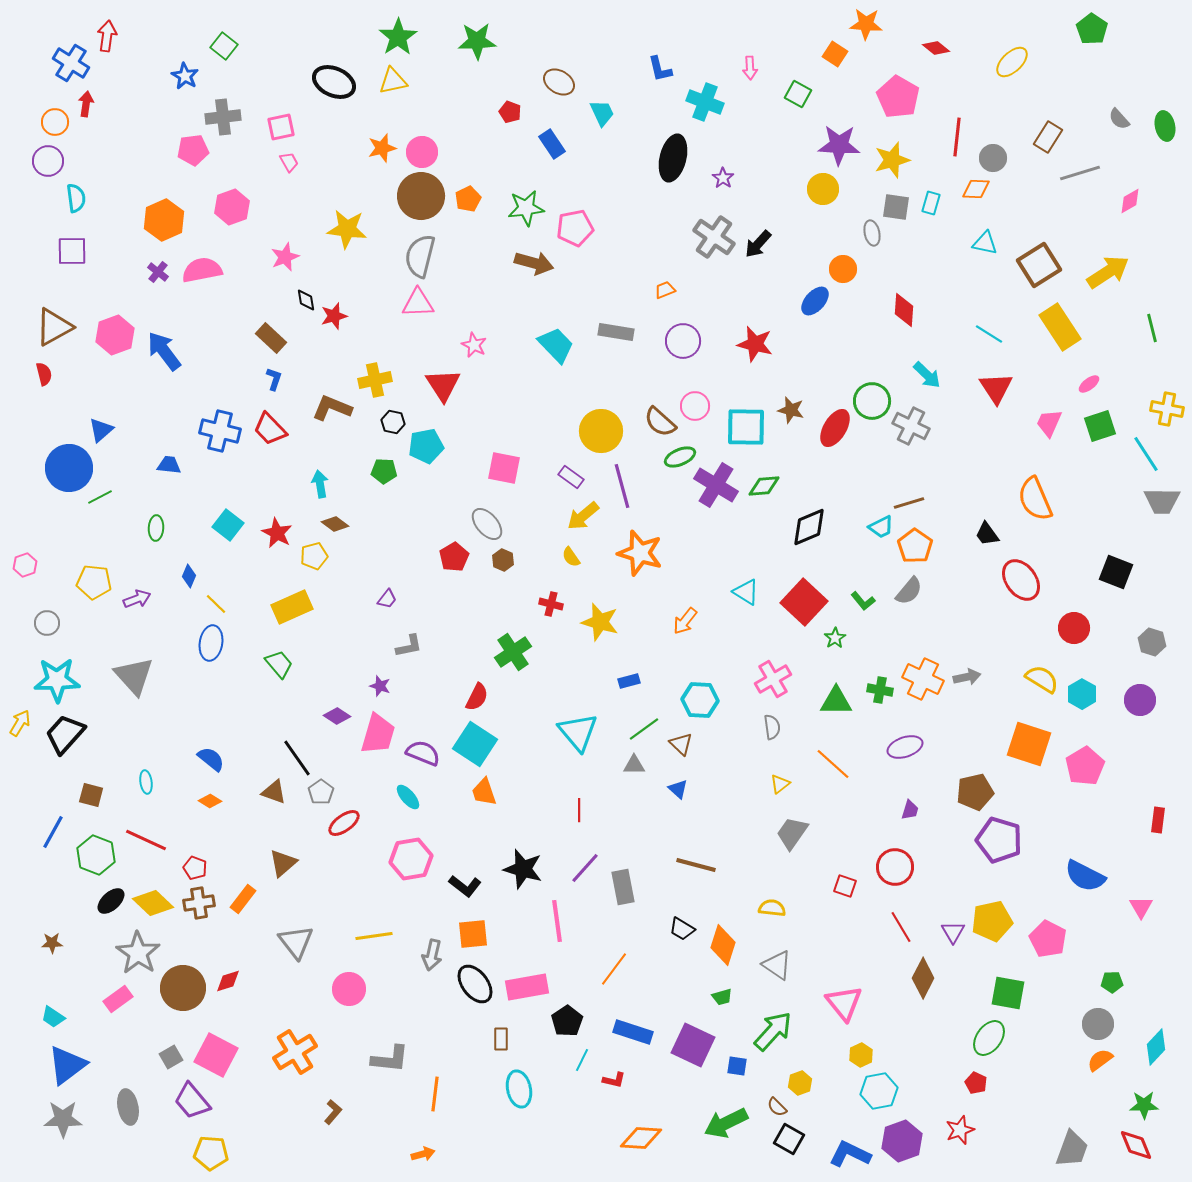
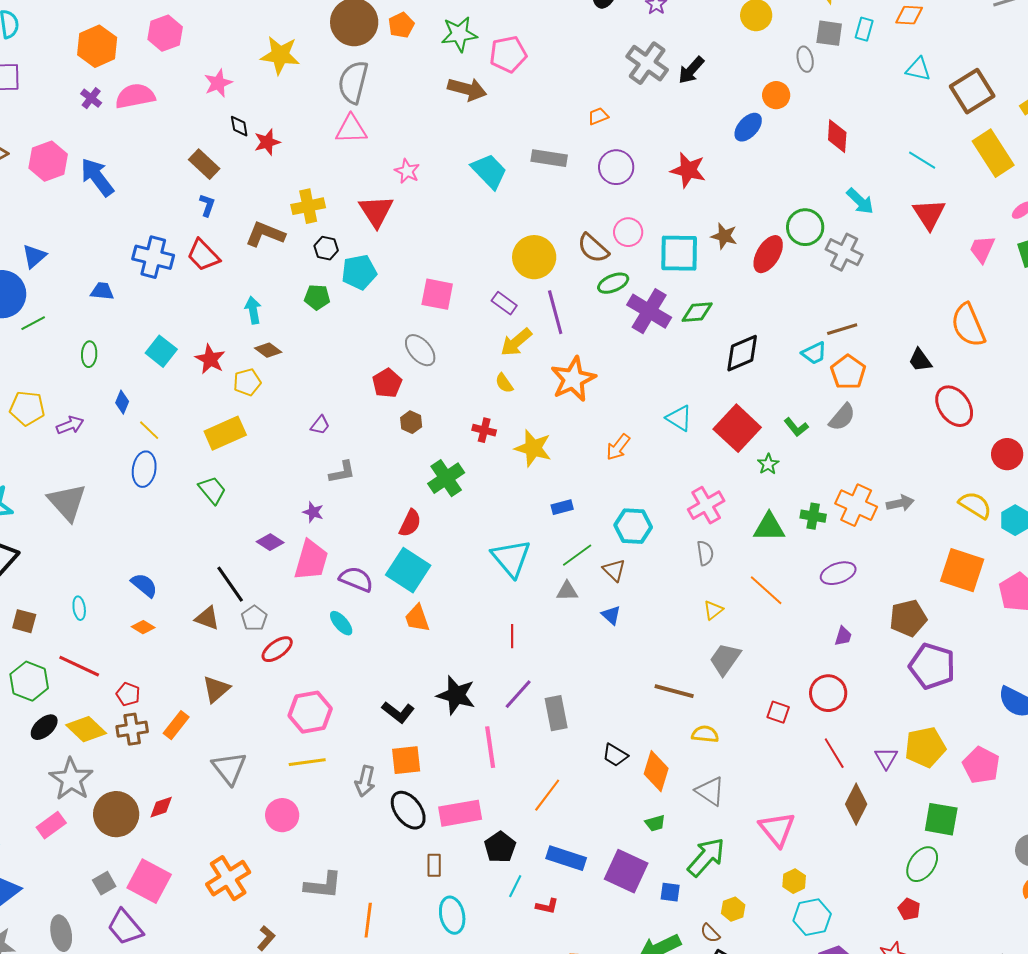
orange star: (640, 553) -> (573, 379), turned 30
brown hexagon: (503, 560) -> (411, 422), moved
pink hexagon: (411, 859) -> (310, 712), moved
brown line: (696, 865) -> (674, 691), moved

